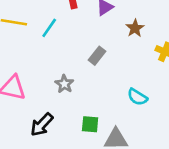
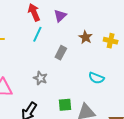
cyan line: (49, 28) -> (37, 34), moved
brown star: (135, 28) -> (86, 37), moved

